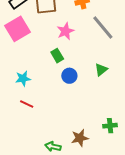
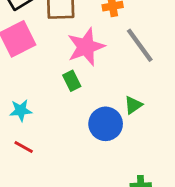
pink star: (65, 31) -> (86, 47), size x1.5
blue circle: (69, 76) -> (106, 124), moved, size x1.5

